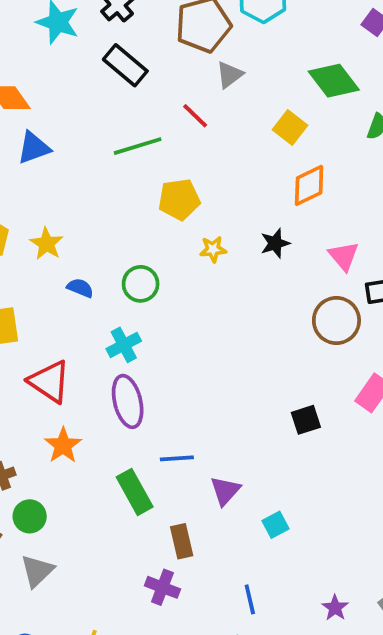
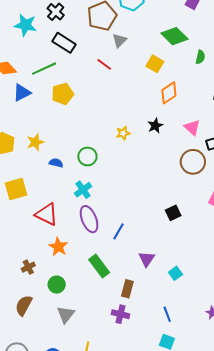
green line: (138, 146) -> (44, 69), moved
yellow pentagon: (179, 199) -> (63, 94), moved
yellow star: (47, 244) -> (35, 142), turned 30
black square: (306, 420) -> (173, 213), moved
blue line: (177, 458) -> (119, 231), moved, turned -48
green circle: (30, 516) -> (57, 285), moved
brown rectangle: (182, 541) -> (127, 289), turned 36
gray triangle: (37, 571) -> (66, 314), moved

